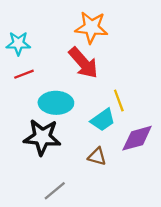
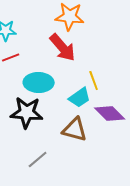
purple diamond: (137, 138) -> (110, 114), turned 60
brown triangle: (97, 156) -> (75, 130), size x1.5

